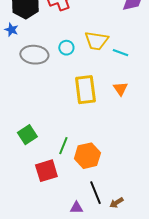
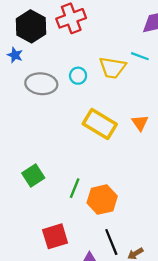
cyan line: (120, 53) -> (140, 56), moved
yellow rectangle: (85, 90) -> (100, 124), turned -52
red square: (46, 171) -> (55, 236), moved

